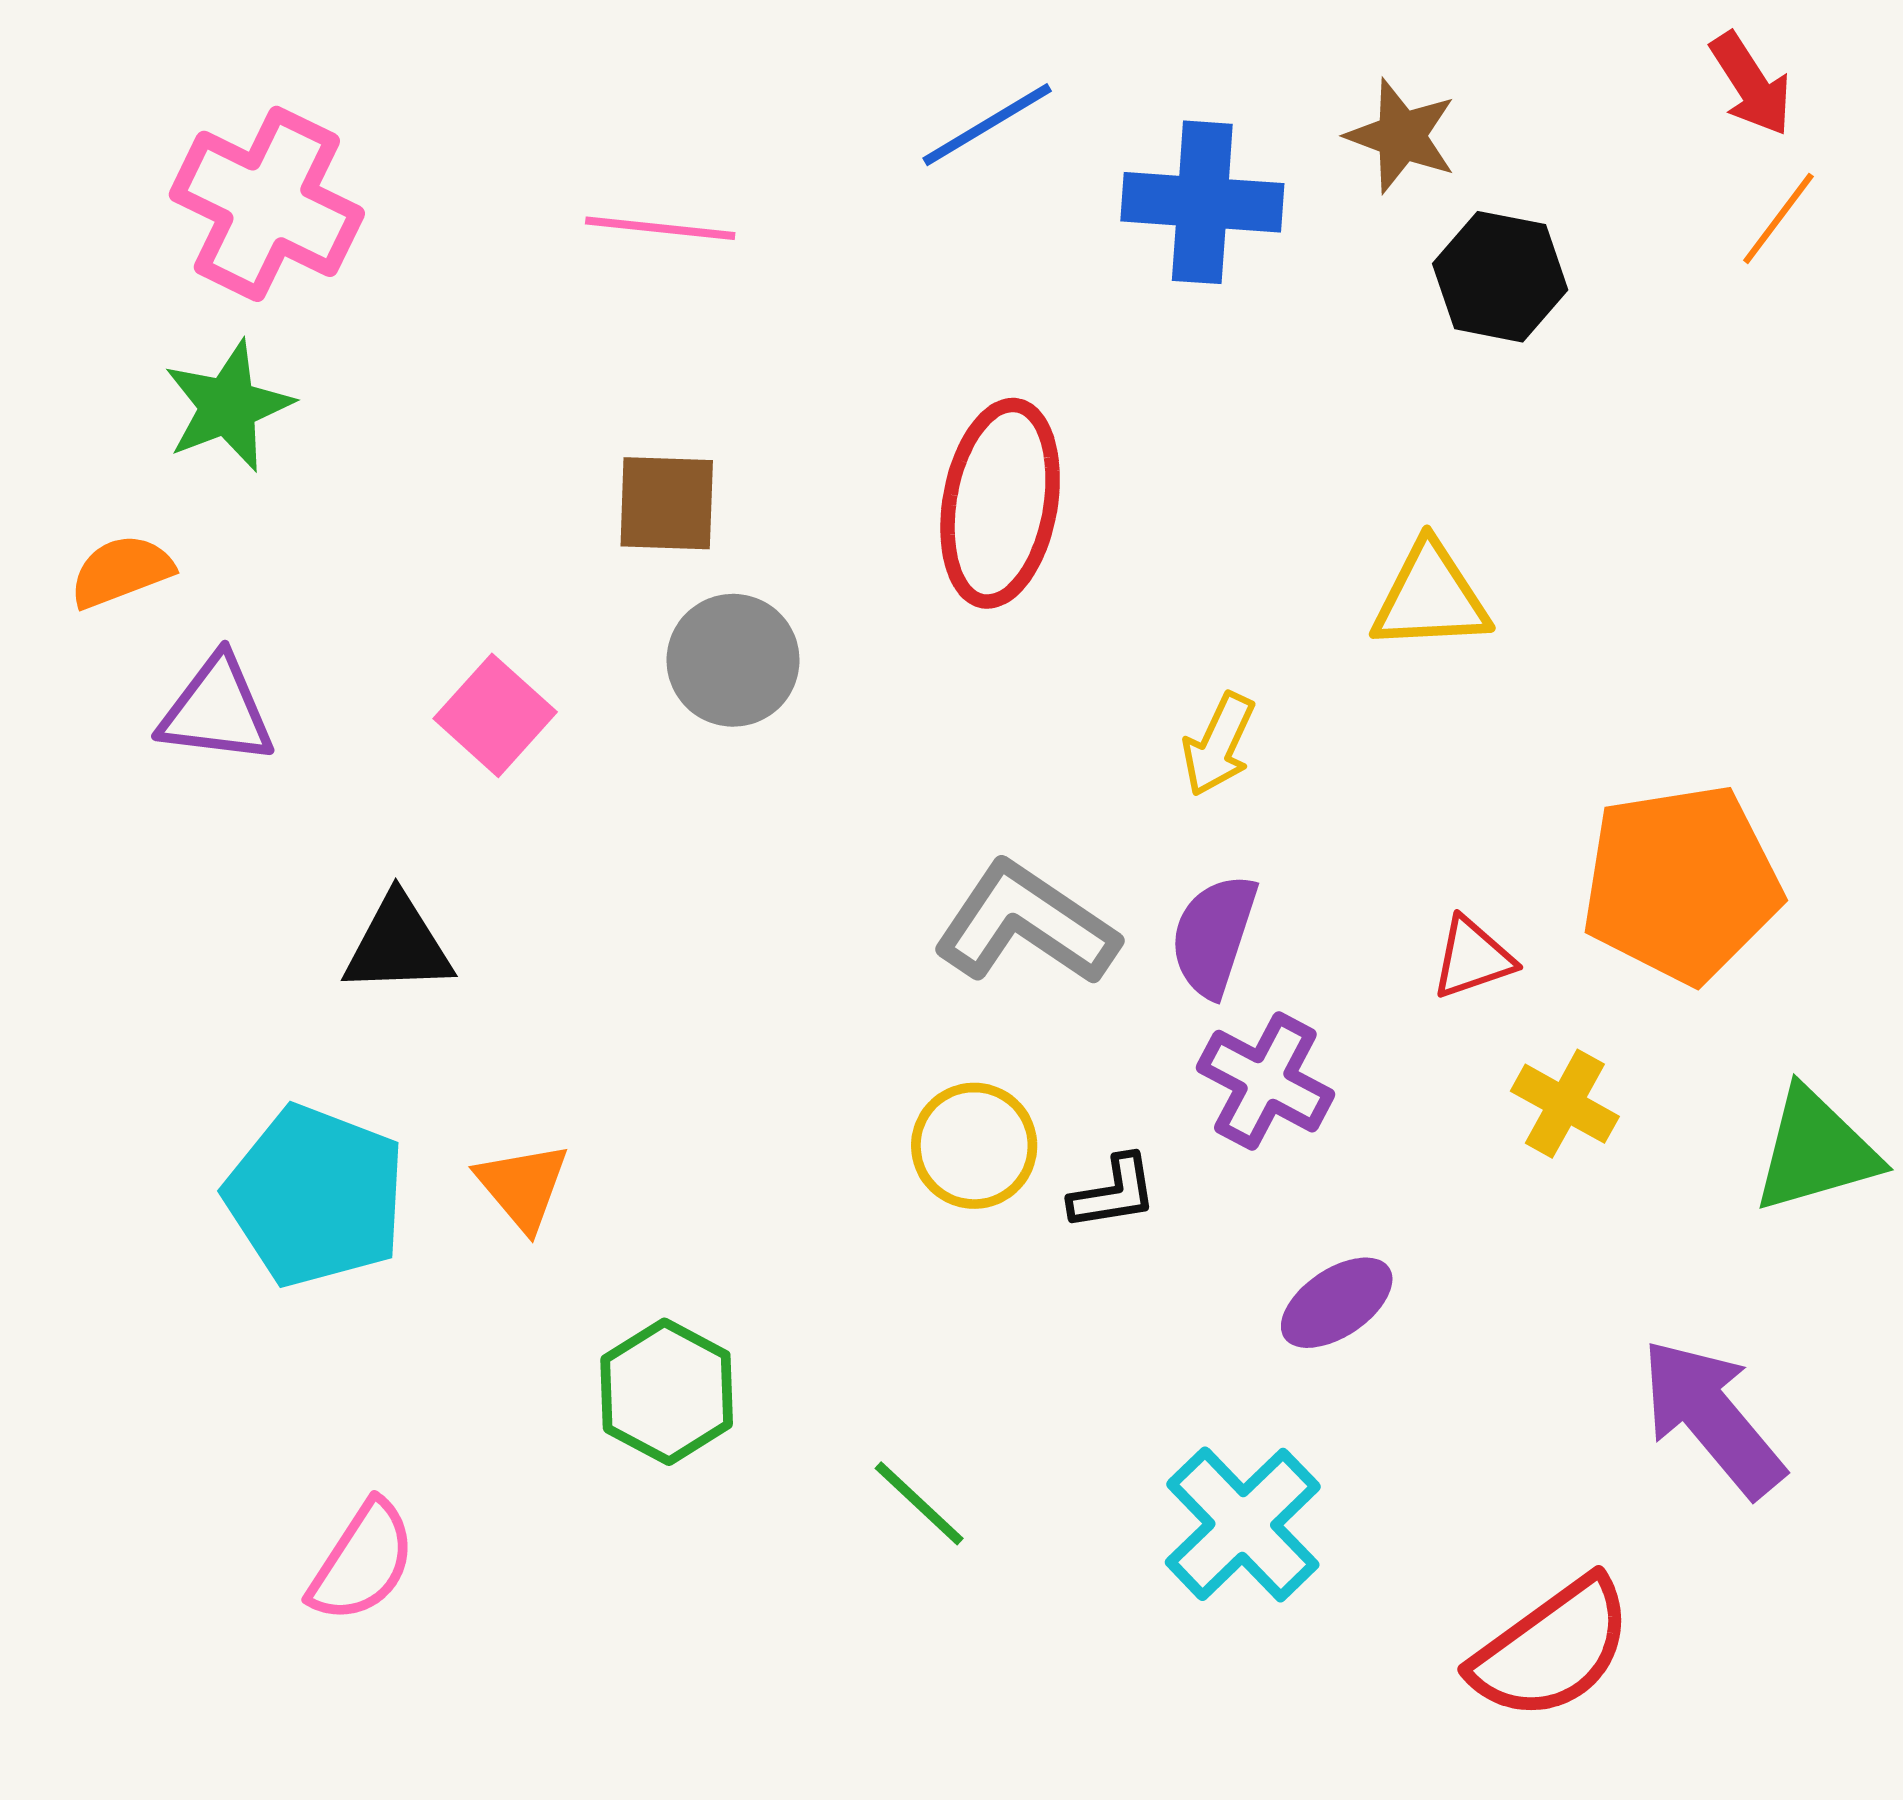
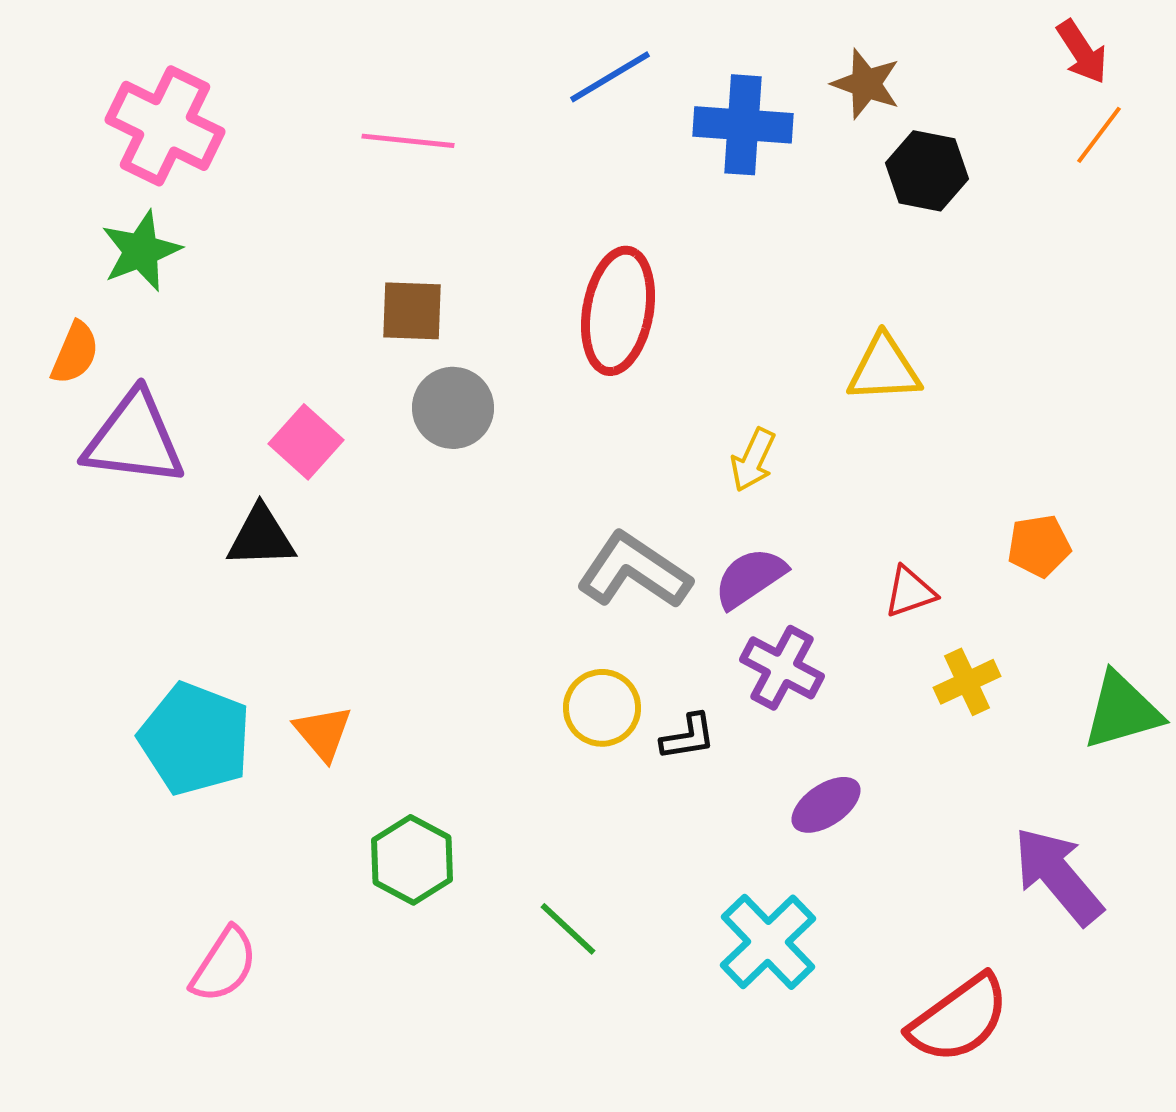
orange semicircle: (121, 571) -> (75, 353), turned 134
purple triangle: (217, 710) -> (134, 439), size x1.4
orange pentagon: (1681, 884) -> (1039, 546), size x0.5
purple semicircle: (1214, 935) -> (750, 578), turned 38
black triangle: (398, 945) -> (261, 537), moved
yellow cross: (1565, 1104) -> (967, 682), turned 36

